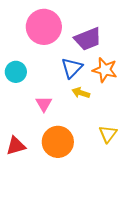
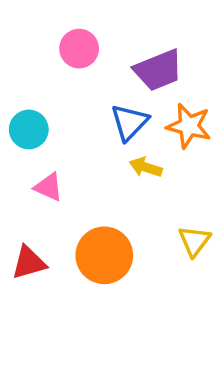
pink circle: (44, 27) -> (79, 49), size x0.6
pink triangle: (44, 104) -> (49, 187), moved, turned -36

